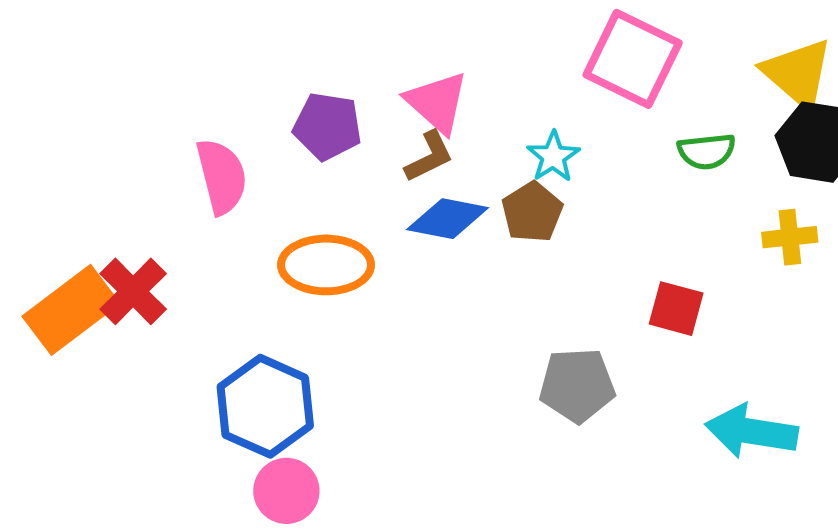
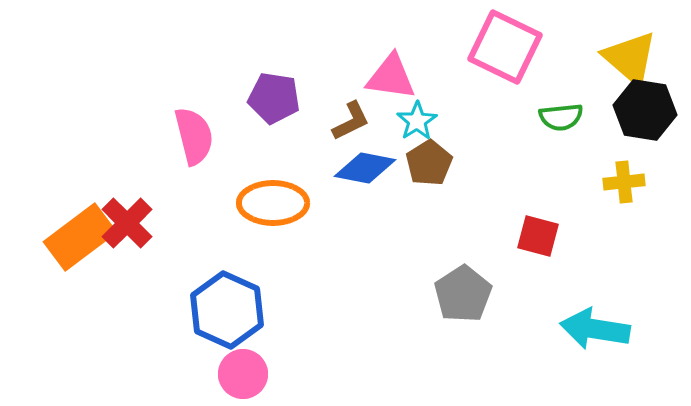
pink triangle: (437, 102) -> (391, 77), moved, turned -34
cyan star: (553, 157) -> (417, 121), moved
gray pentagon: (577, 385) -> (463, 294), turned -30

